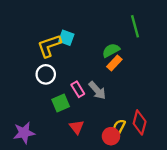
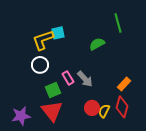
cyan square: (66, 38) -> (58, 33), turned -32
orange rectangle: (114, 63) -> (124, 84), moved
red triangle: (77, 127) -> (52, 111), moved, size x1.6
red circle: (111, 136) -> (92, 108), moved

